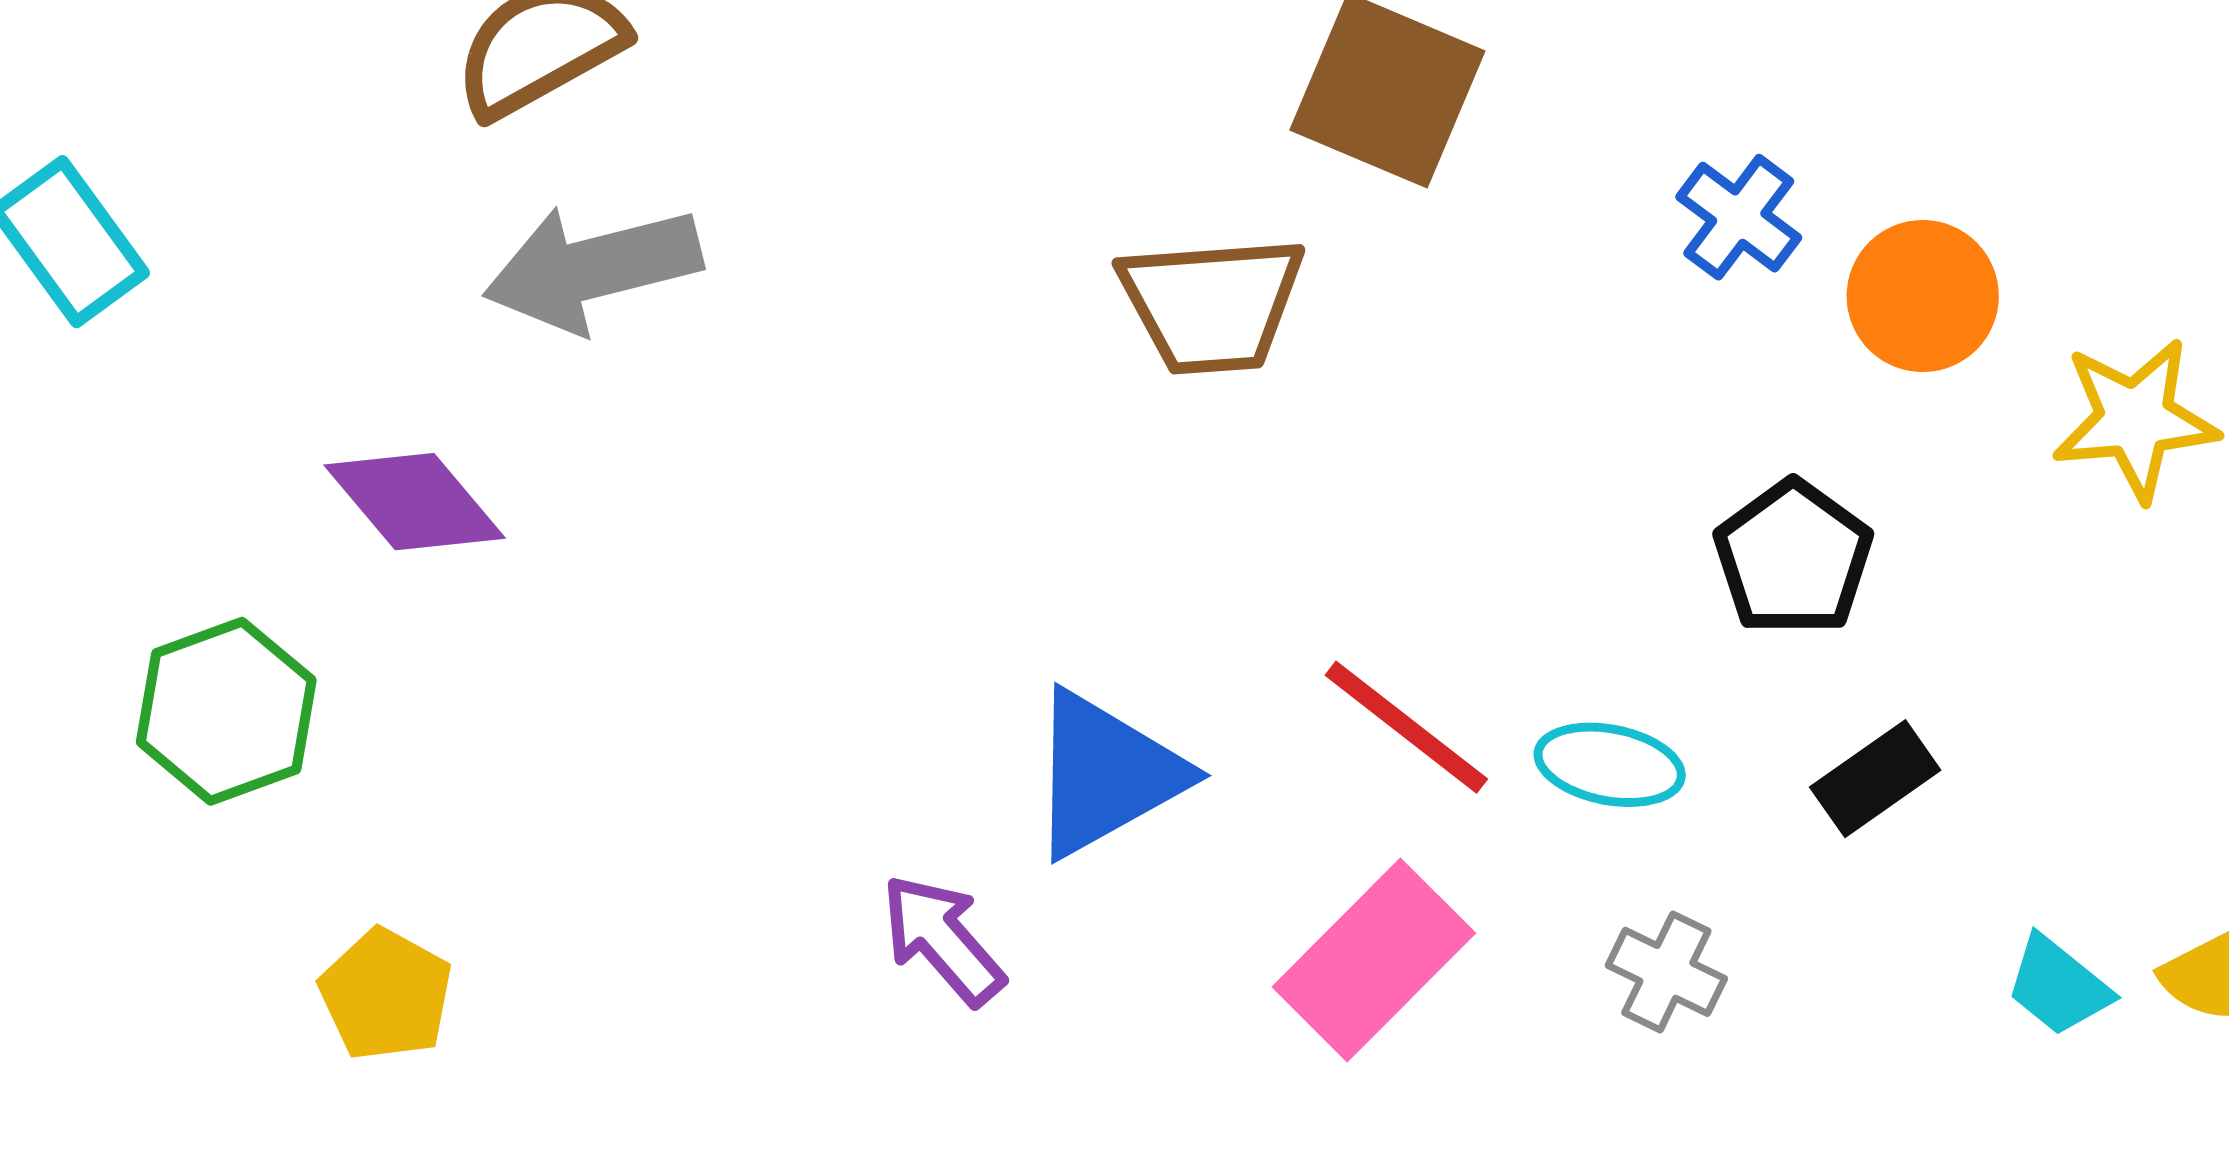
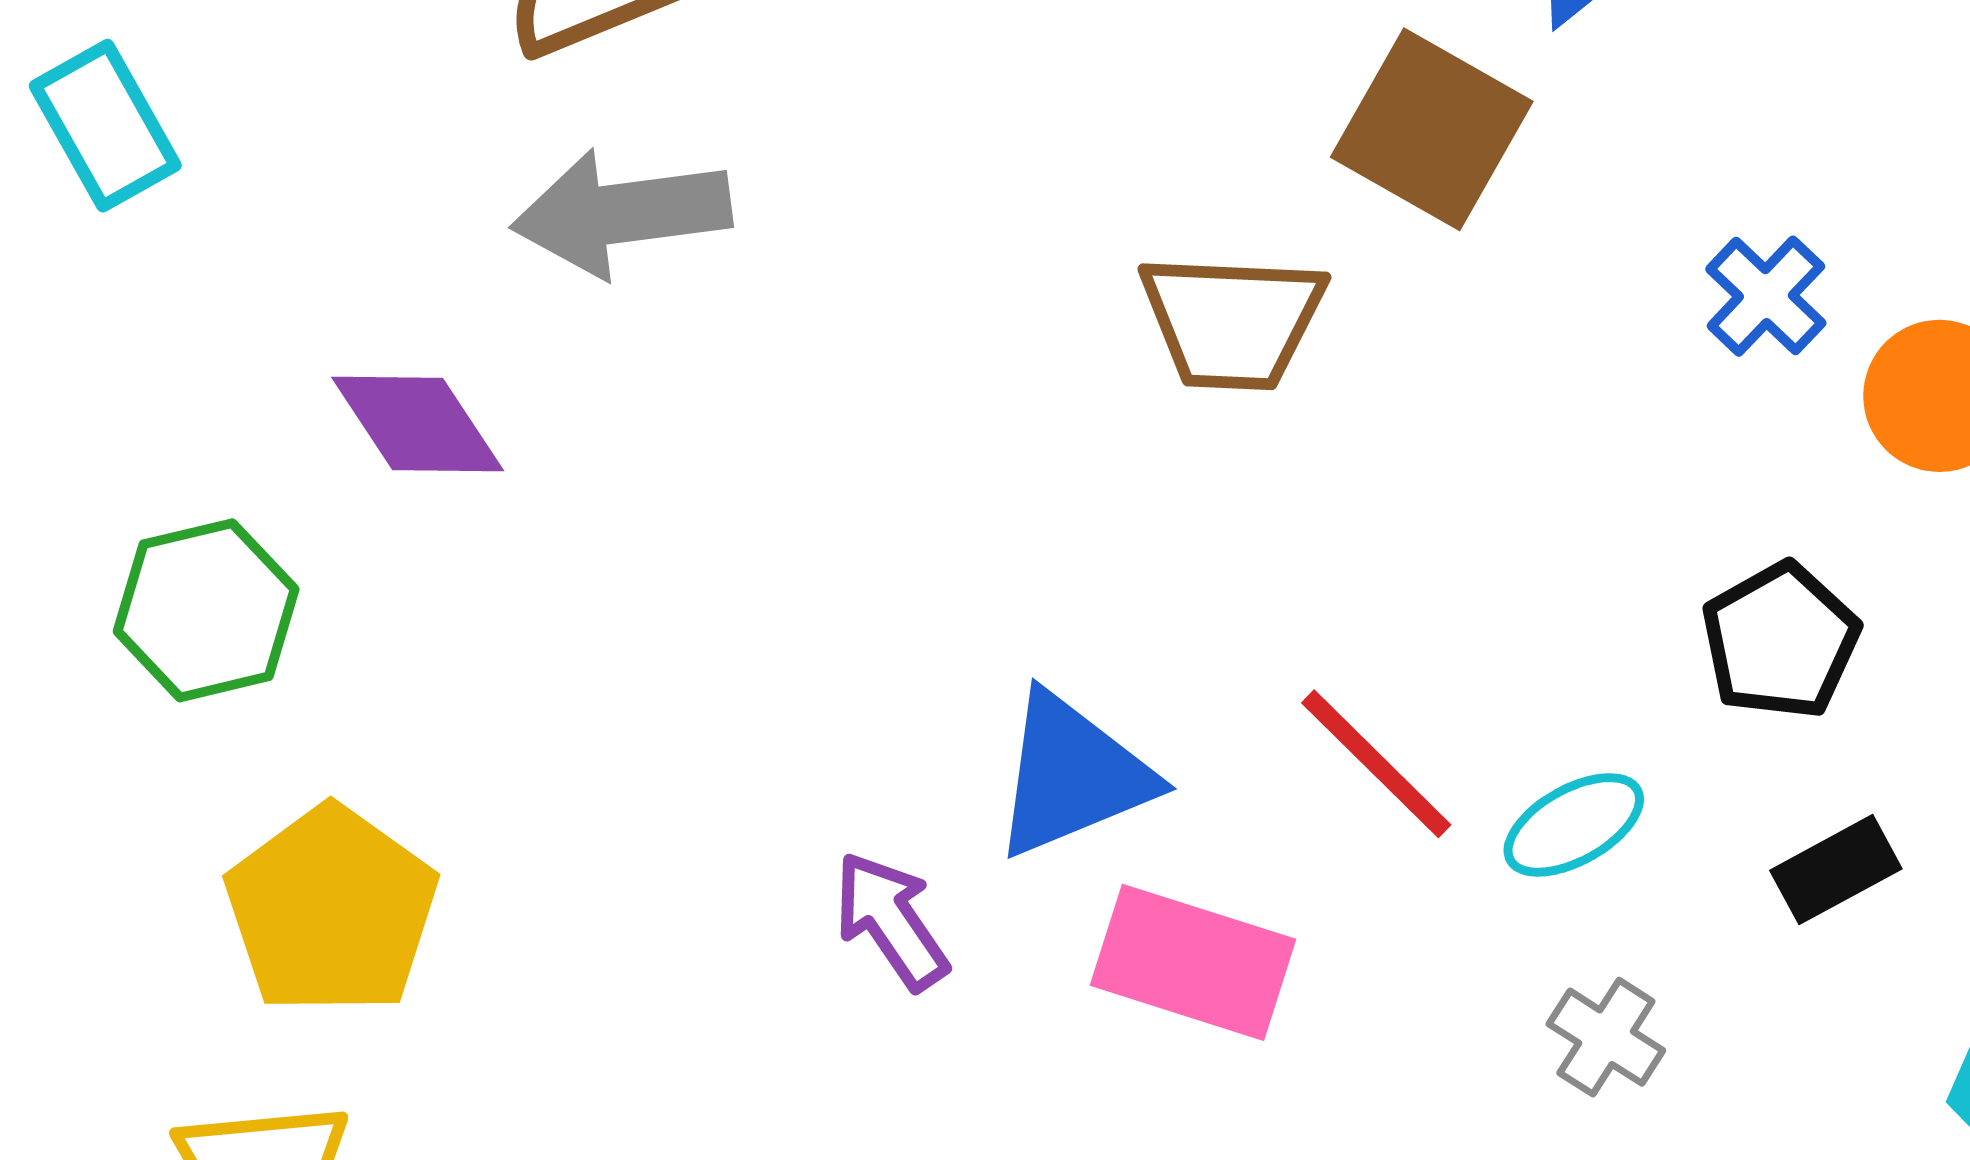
cyan ellipse: (1610, 765) -> (1574, 825), turned -47
pink rectangle: (1374, 960) -> (1193, 962), moved, turned 56
yellow pentagon: (386, 995) -> (331, 910), size x1.6

